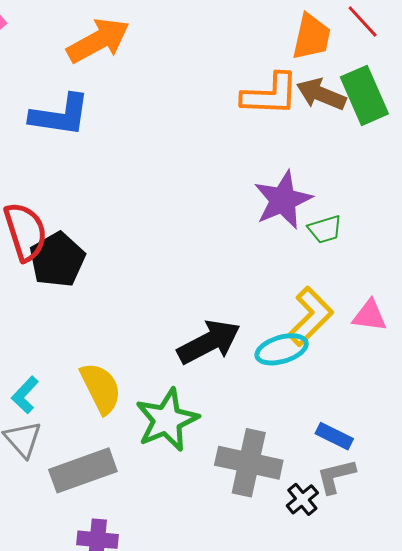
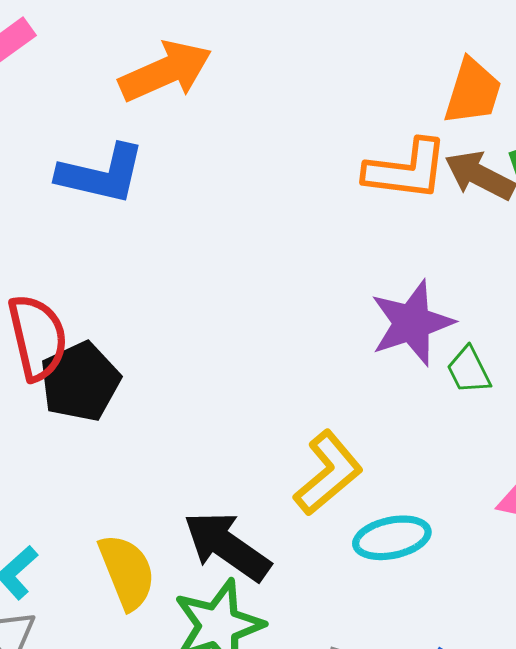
green trapezoid: (325, 229) -> (469, 370), turned 75
yellow L-shape: (311, 316) -> (328, 473), moved
black arrow: (209, 342) -> (227, 546), moved, turned -122

